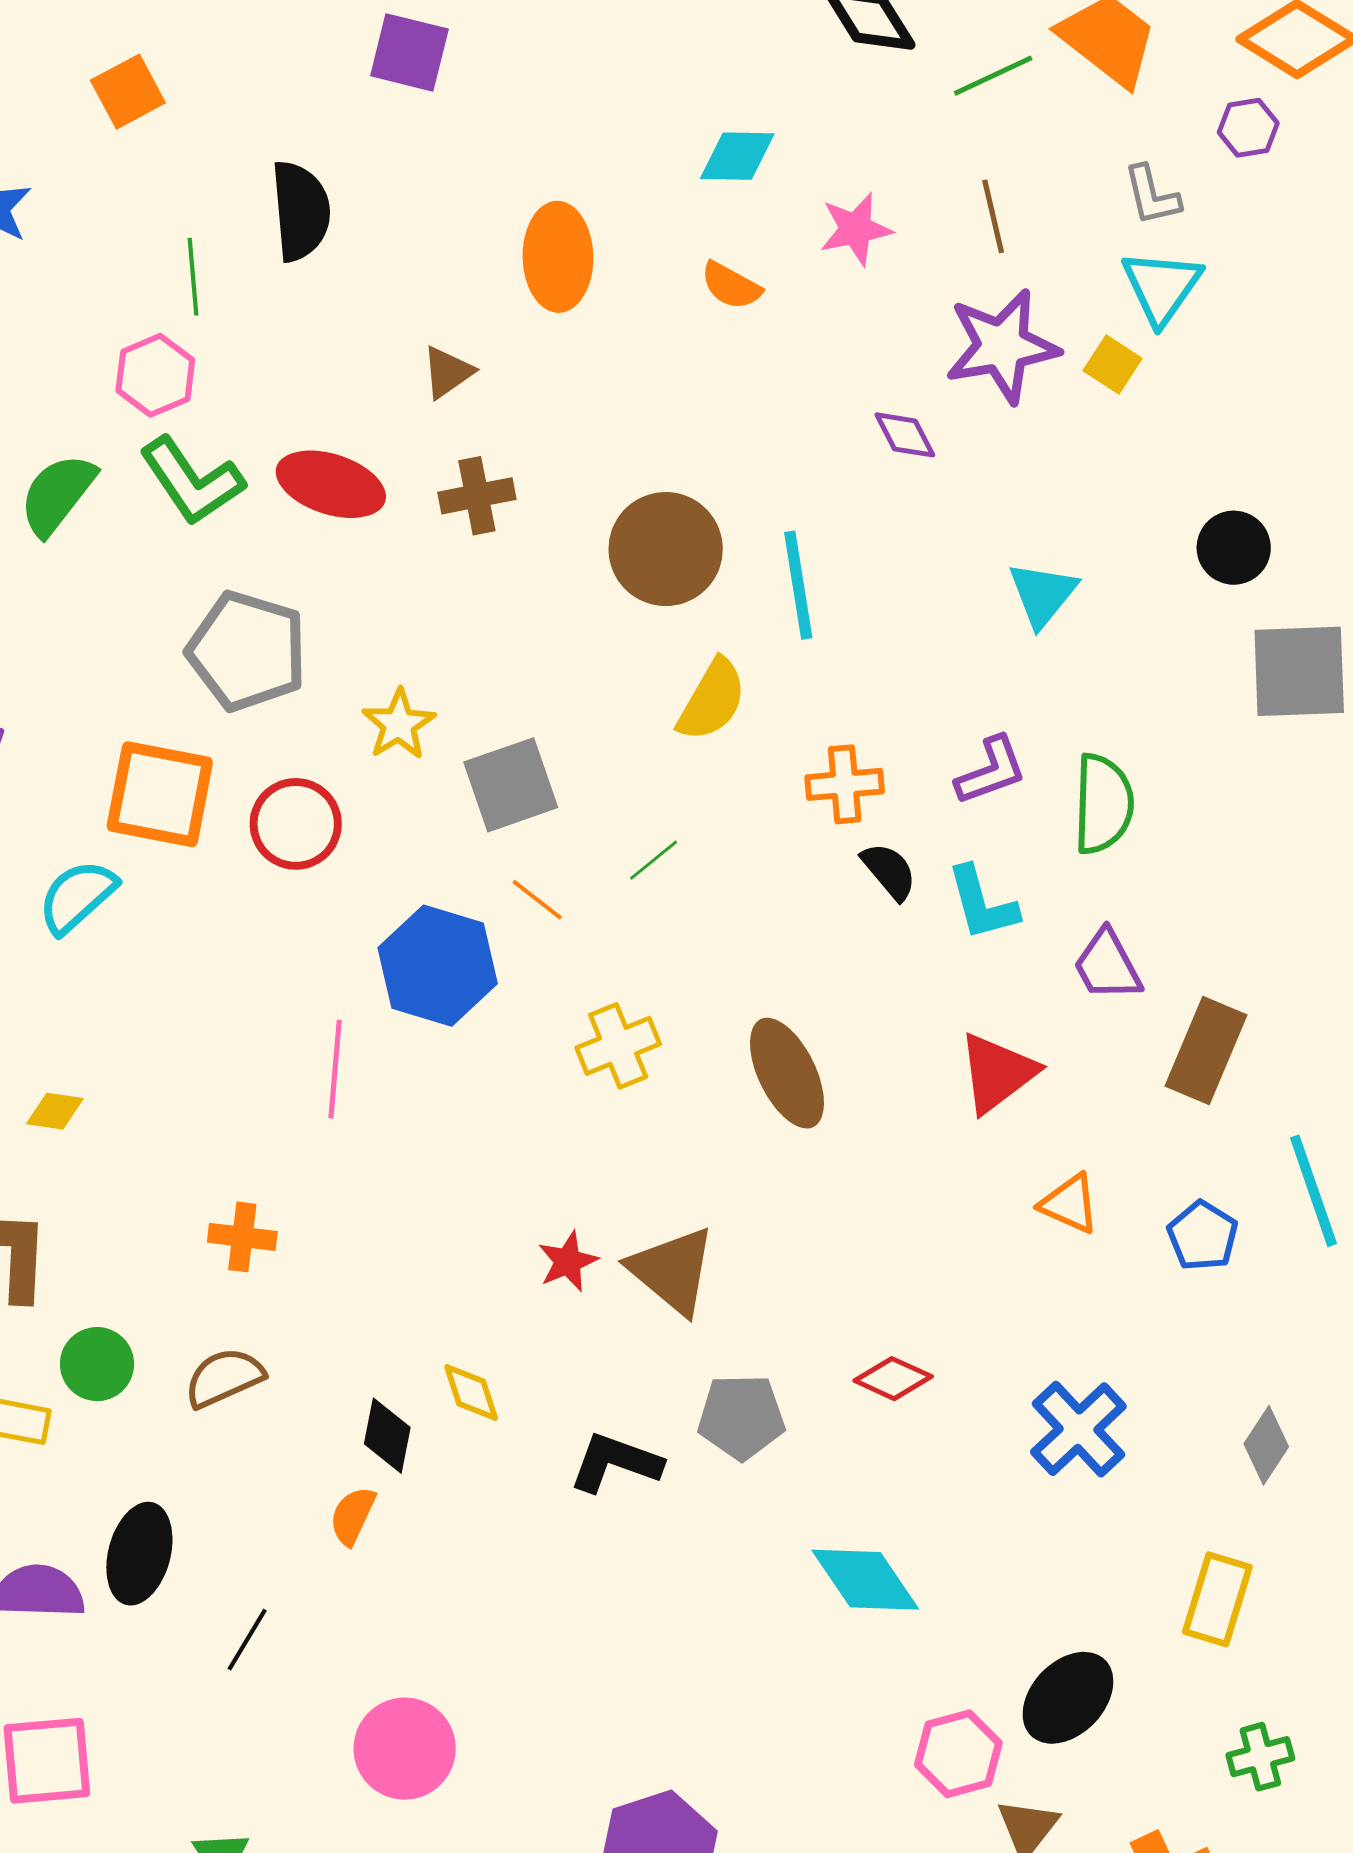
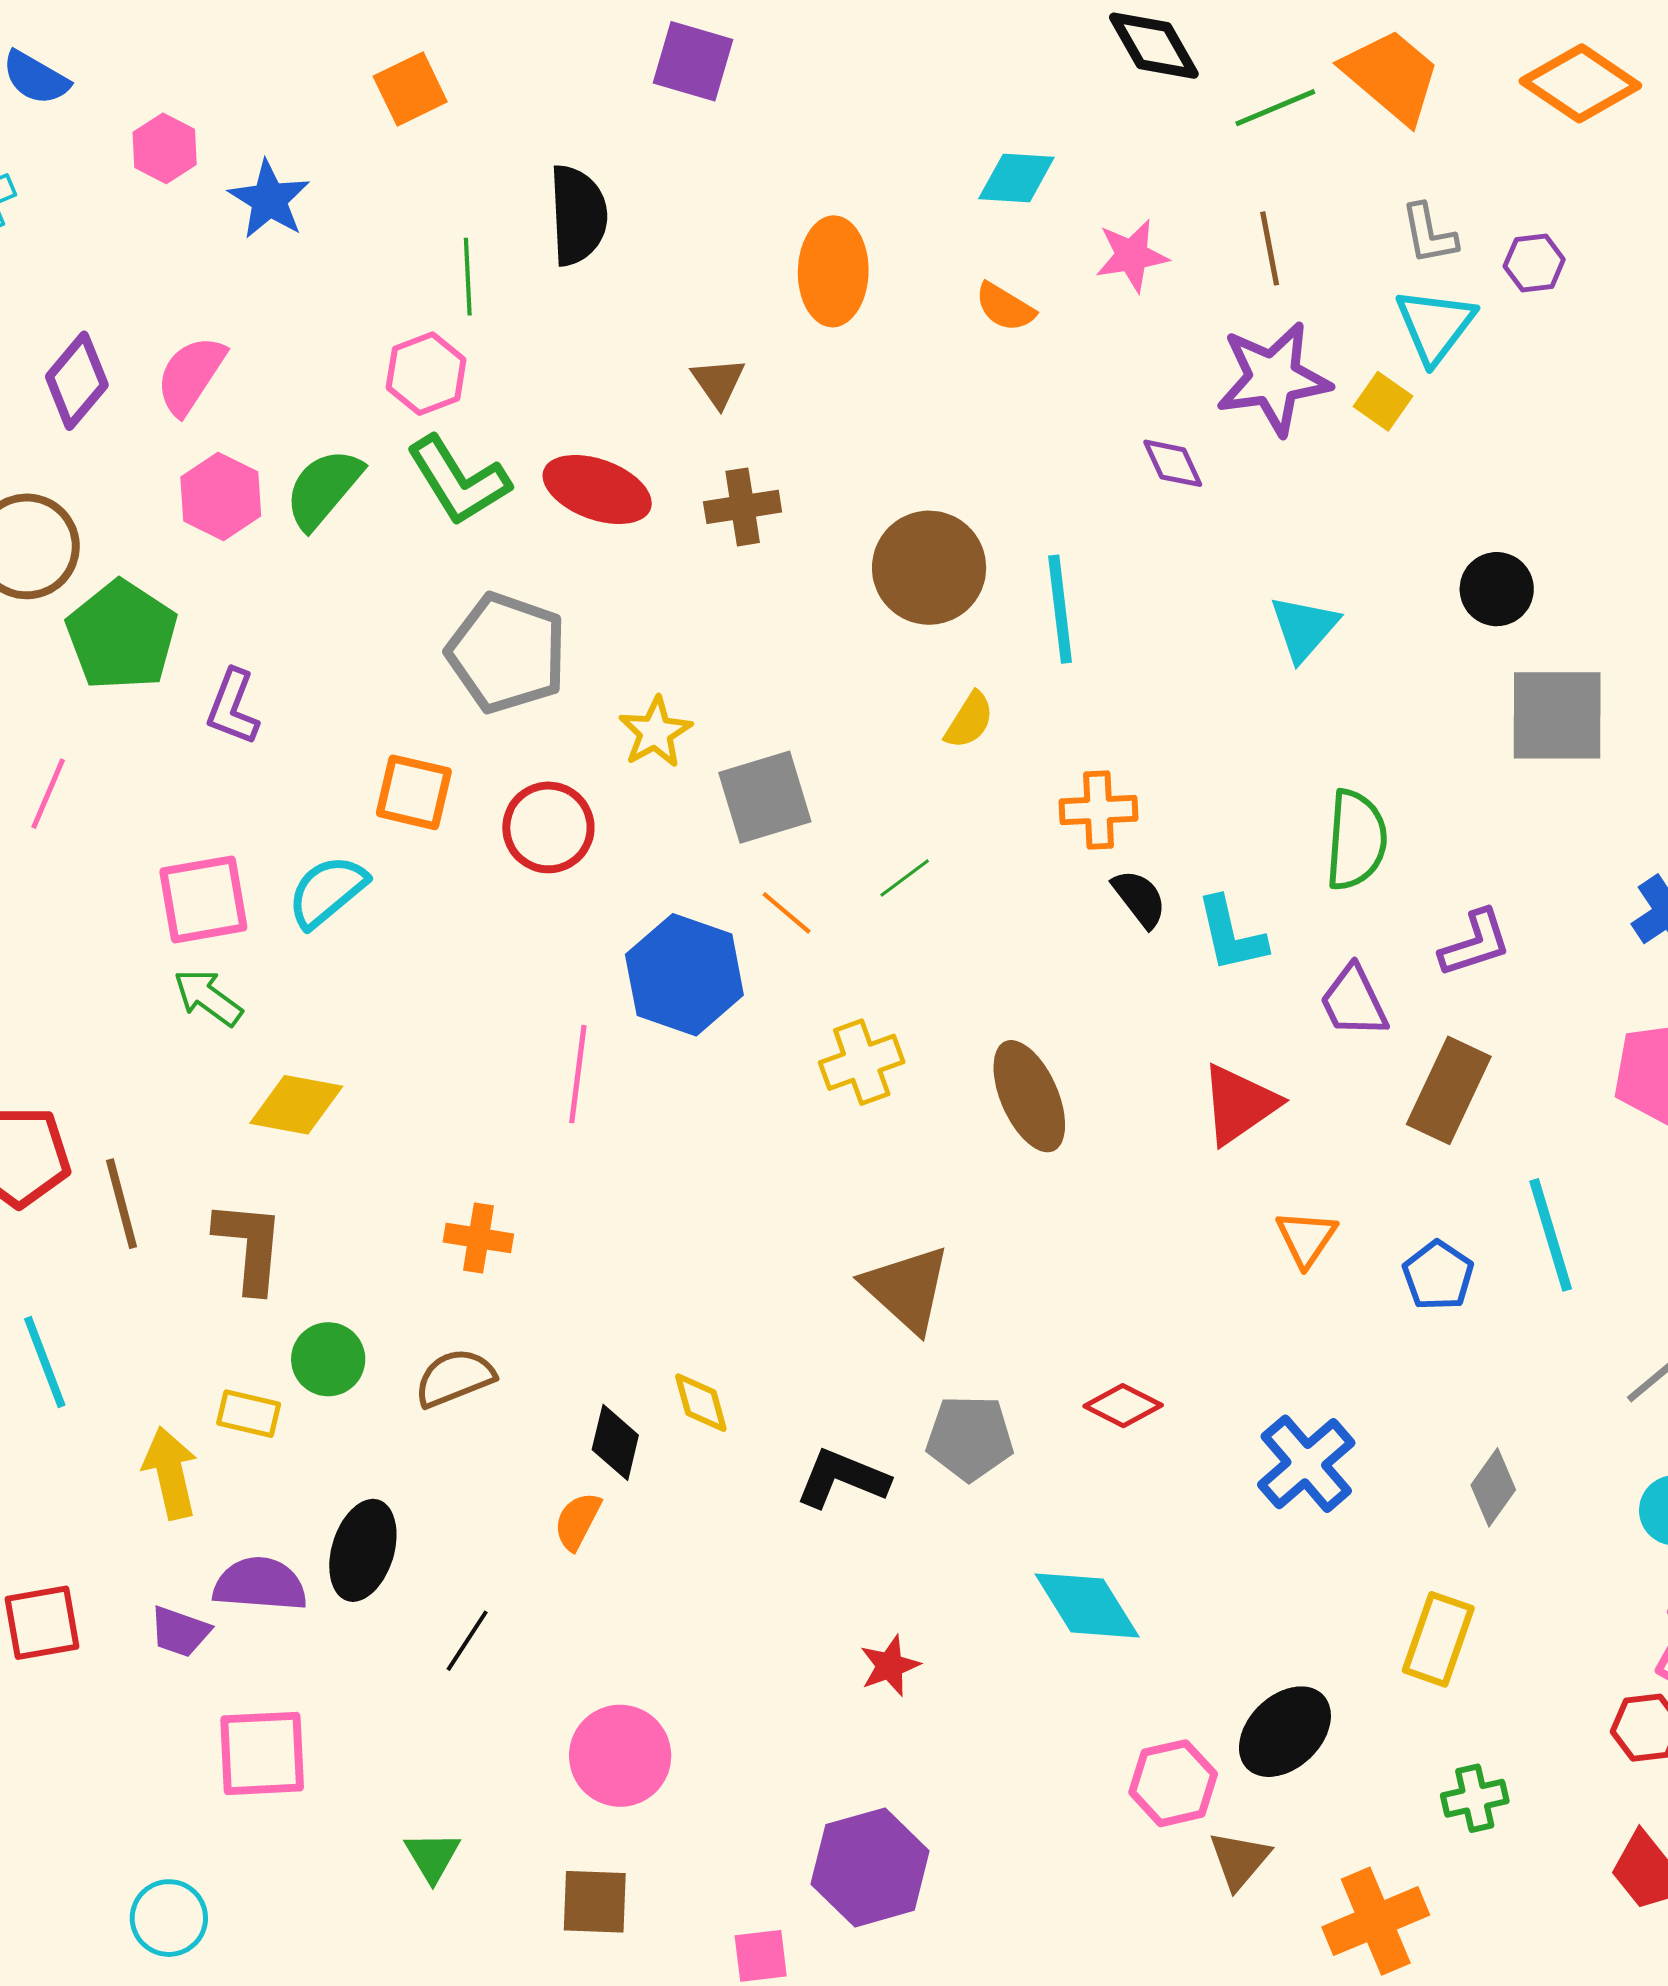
purple hexagon: (1248, 128) -> (1534, 263), moved
brown triangle: (448, 372) -> (718, 382), turned -32
yellow semicircle: (712, 700) -> (969, 720), size x0.7
purple L-shape: (991, 771) -> (1475, 943), moved
orange square: (160, 794) -> (414, 792), size x0.7
yellow diamond: (55, 1111) -> (296, 1105), size x1.6
orange triangle: (1069, 1204) -> (1306, 1238), turned 38
red star: (568, 1261) -> (890, 1666), moved

